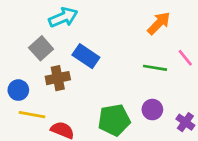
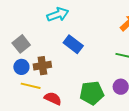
gray square: (41, 48) -> (21, 44), moved
brown cross: (58, 78) -> (42, 66), moved

